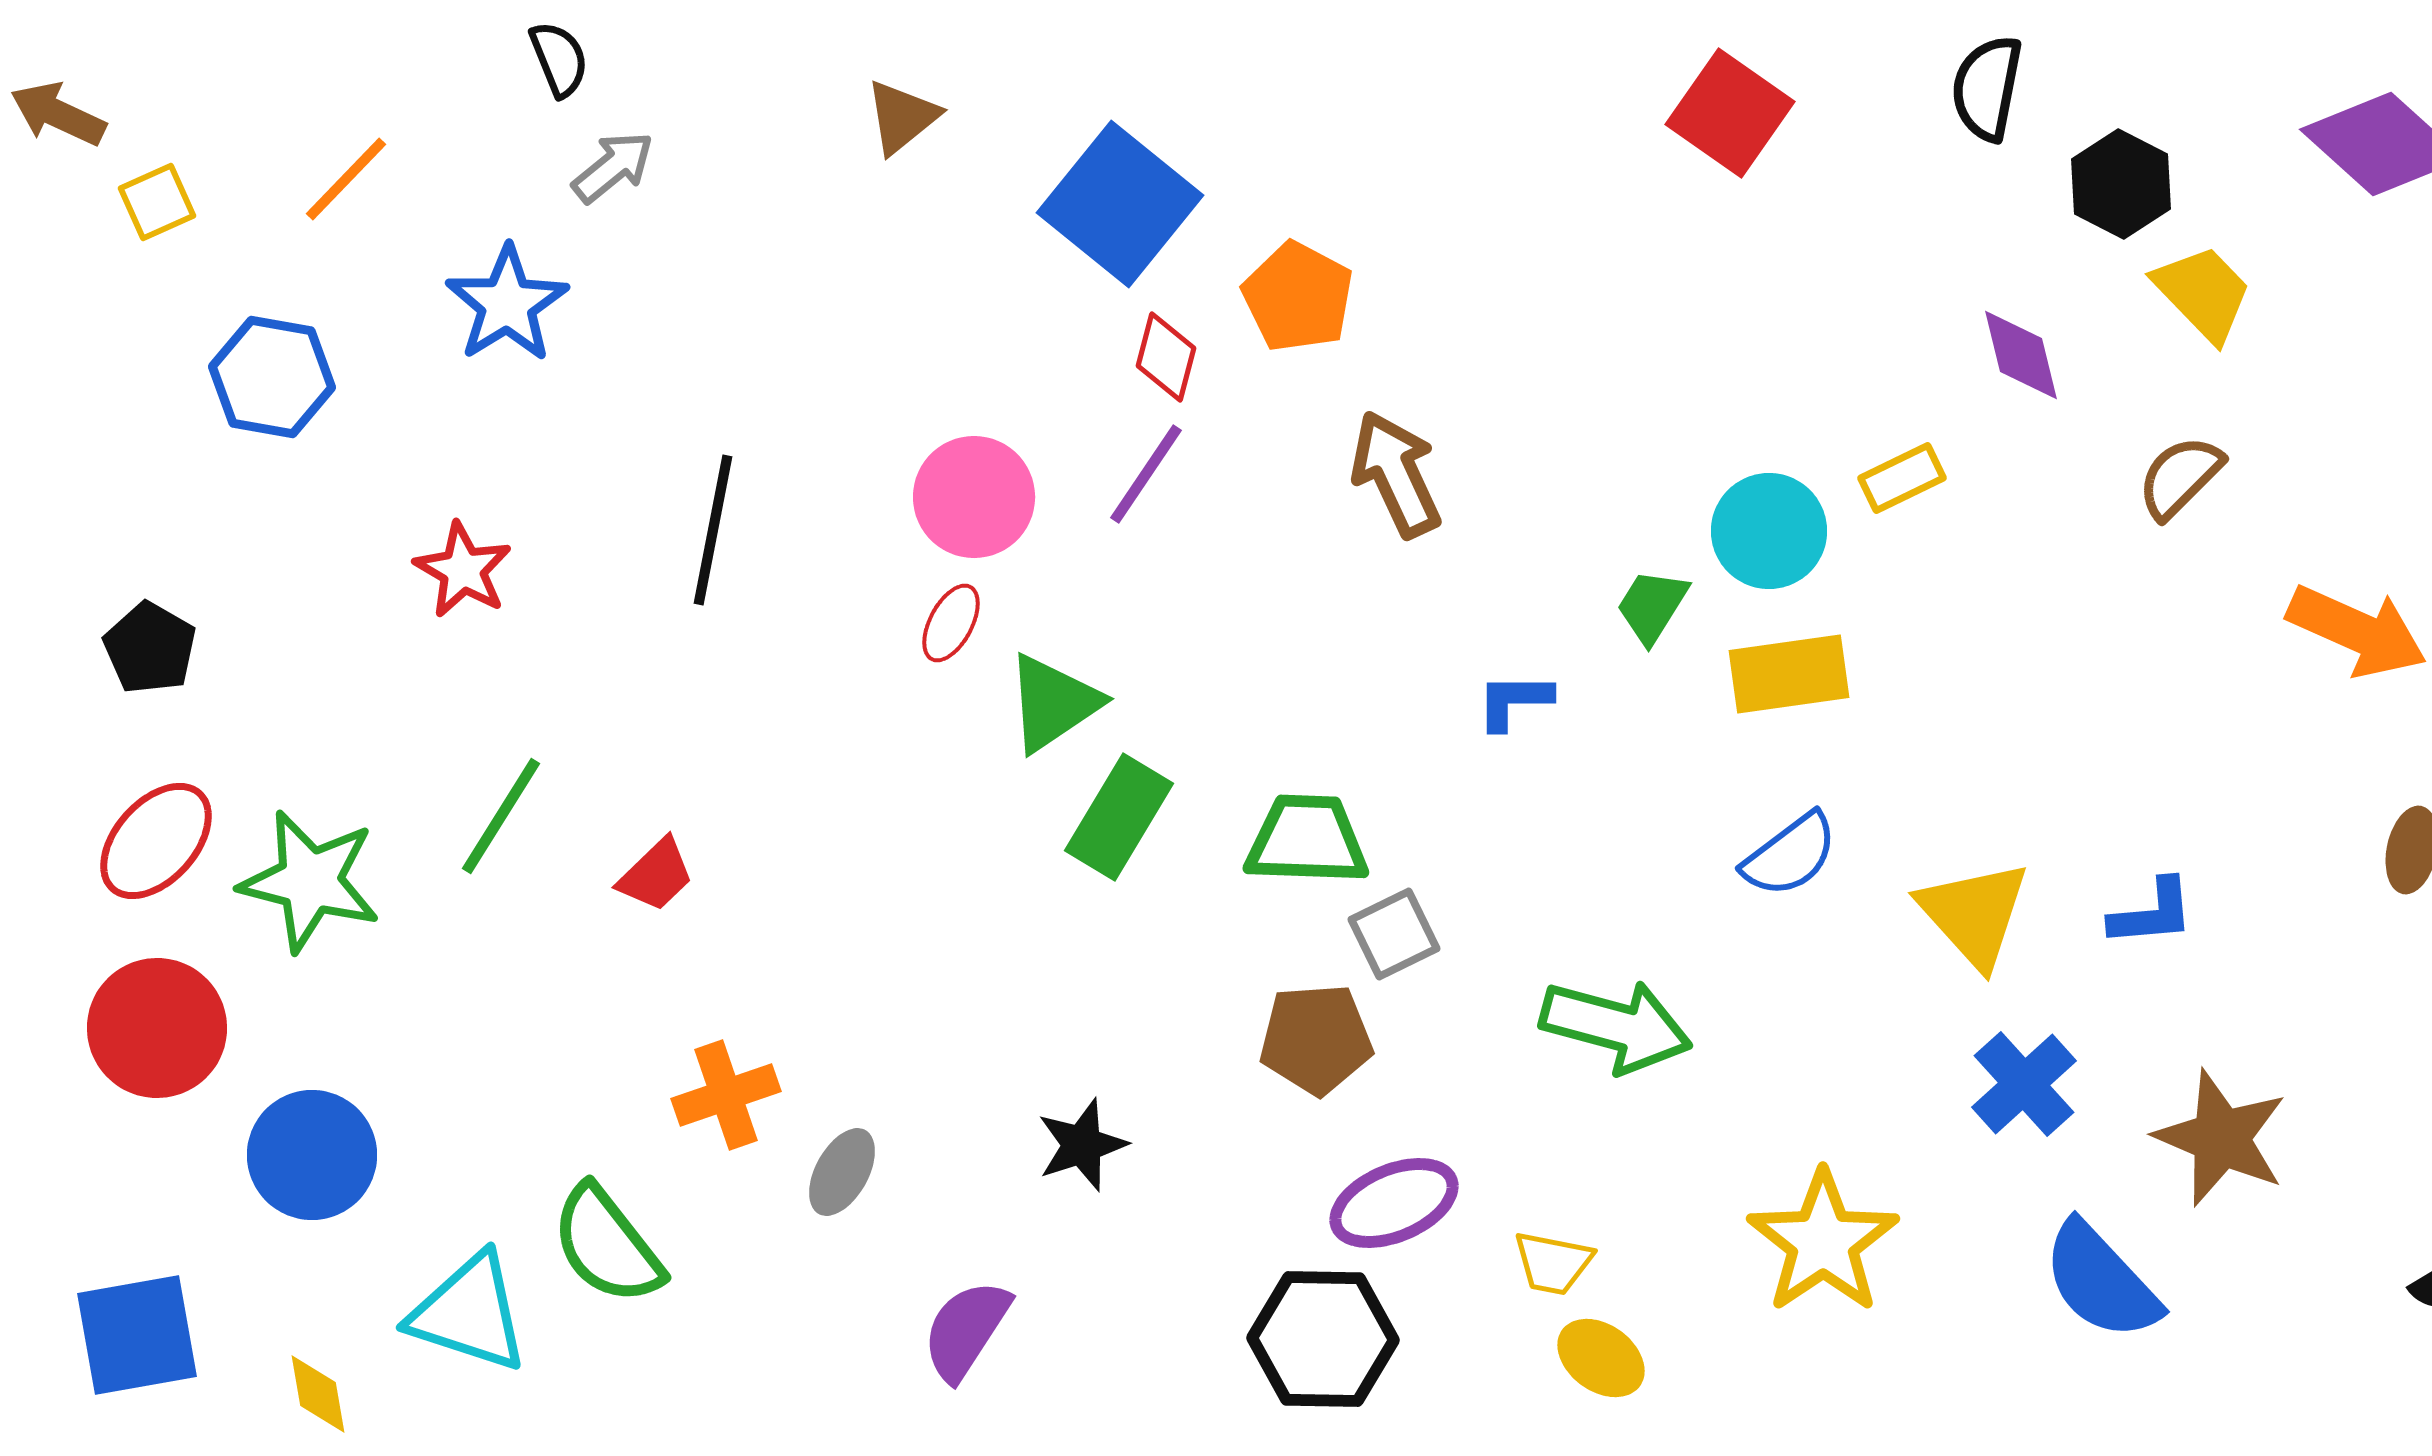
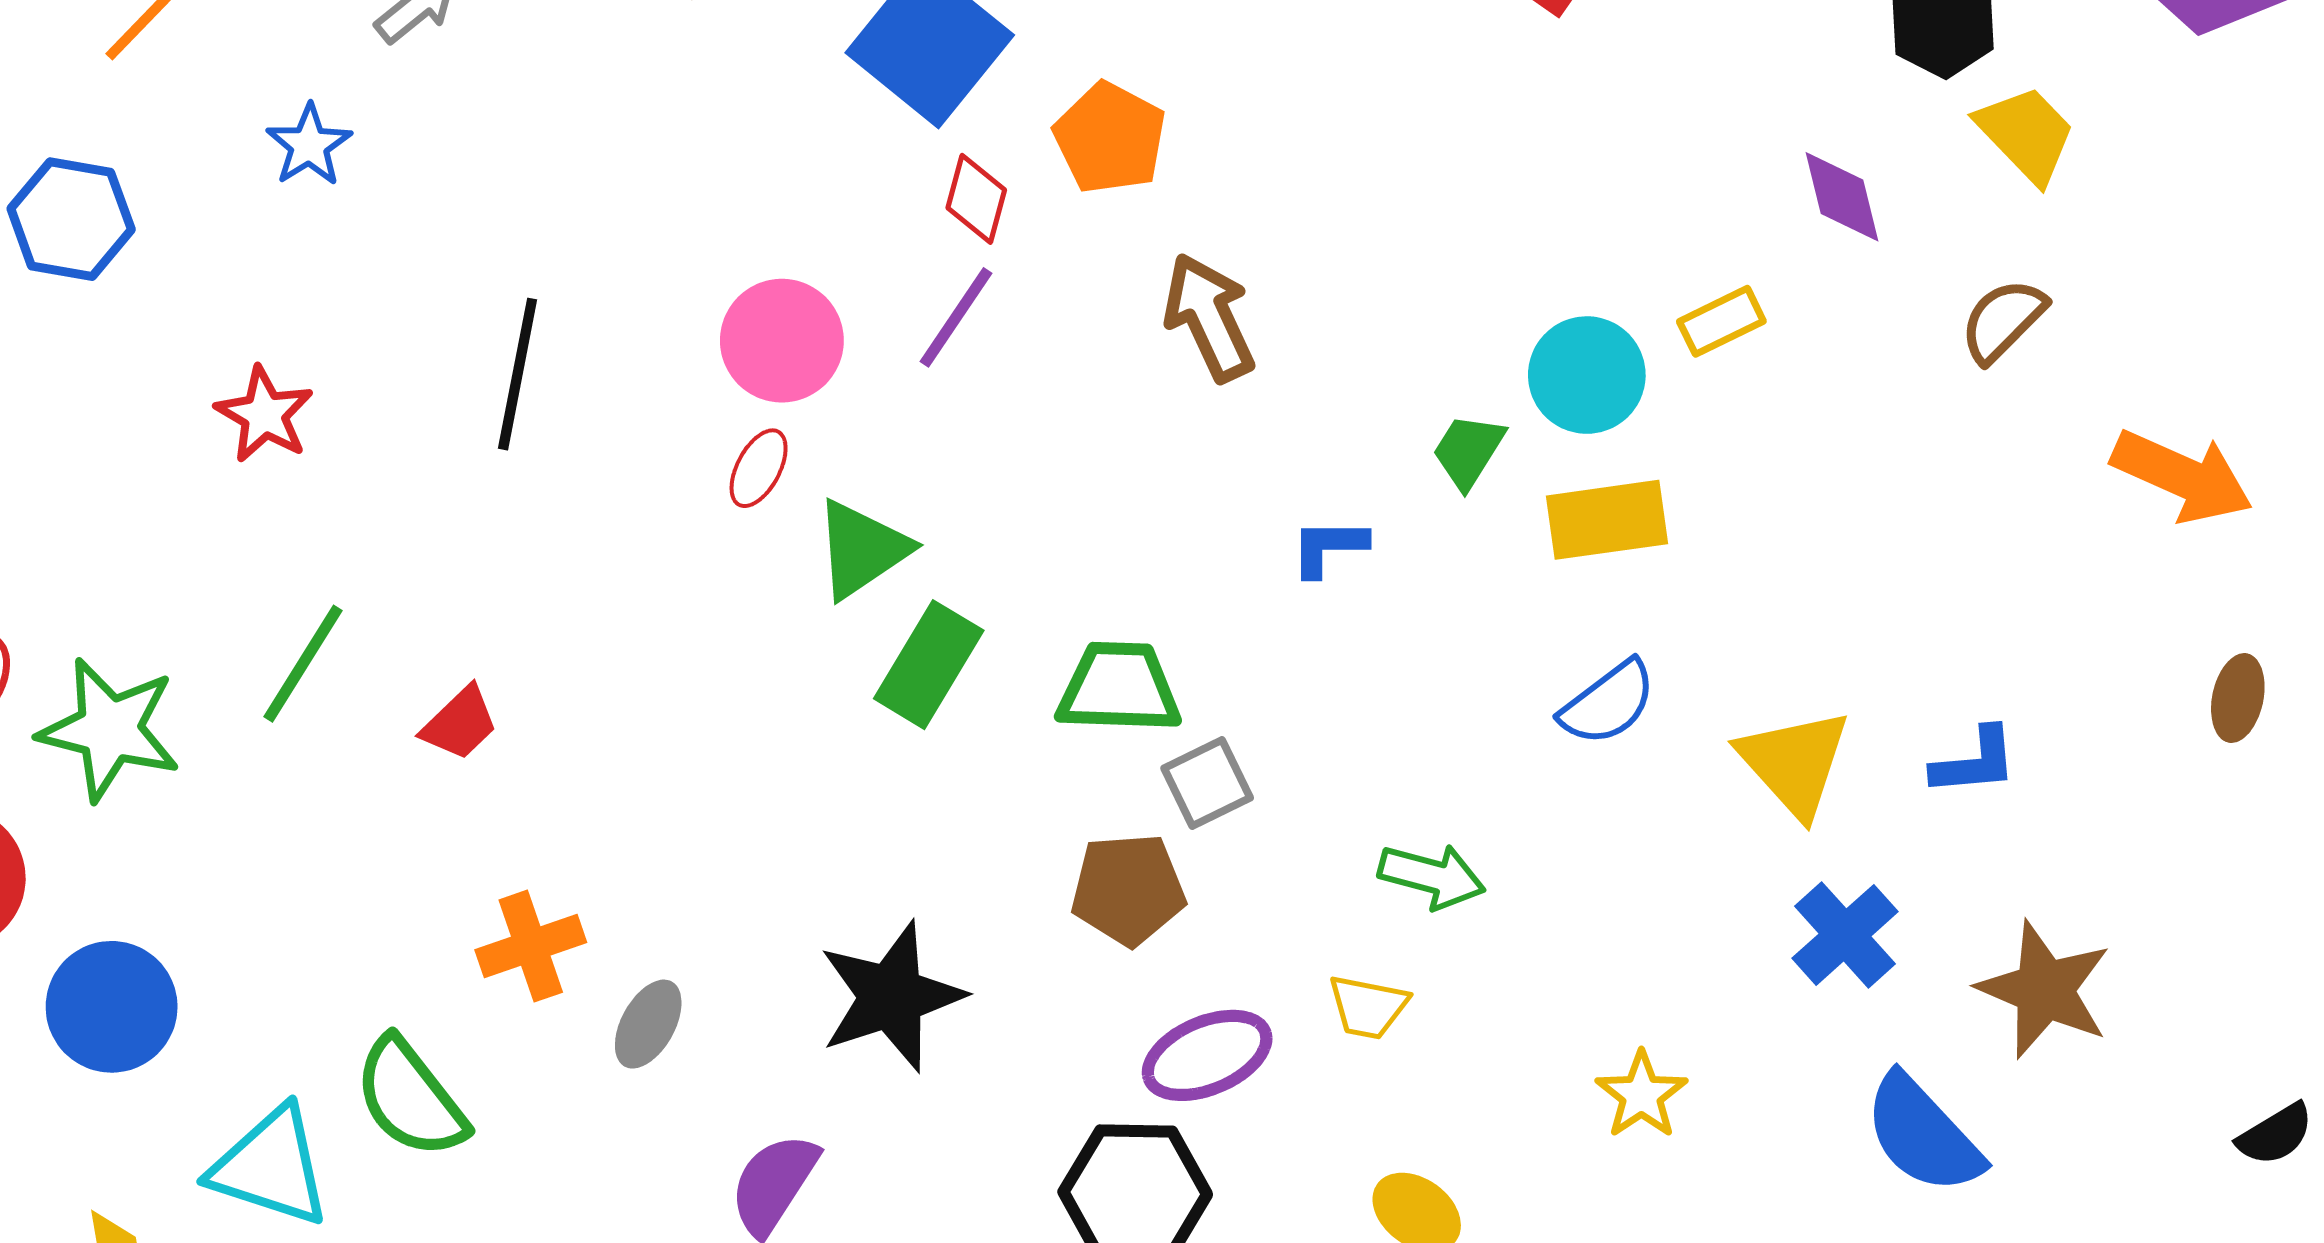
blue star: (507, 304) -> (309, 145), size x0.7
green arrow: (1616, 1026) -> (1432, 876), size x0.7
black star: (1082, 1145) -> (891, 997), size x1.6
yellow star: (1823, 1242) -> (1641, 1095), size x0.6
yellow trapezoid: (1553, 1263) -> (1368, 1007), moved

